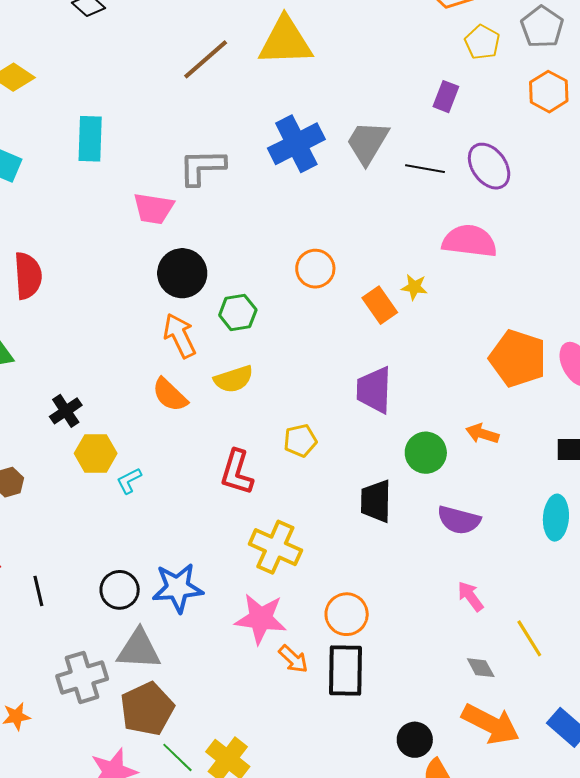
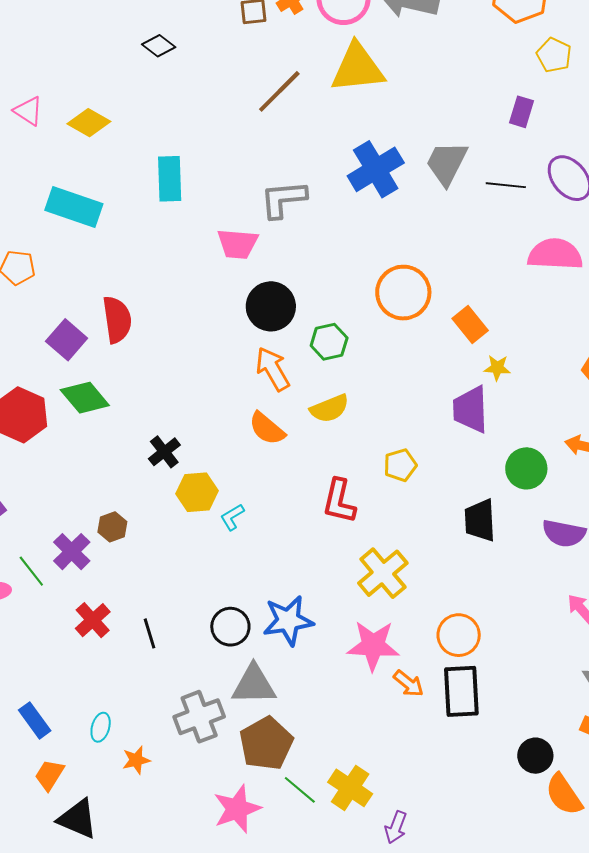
orange circle: (315, 269) -> (403, 293), size x1.4
yellow star: (414, 287) -> (497, 368), moved
yellow cross: (275, 547) -> (383, 573), turned 30

